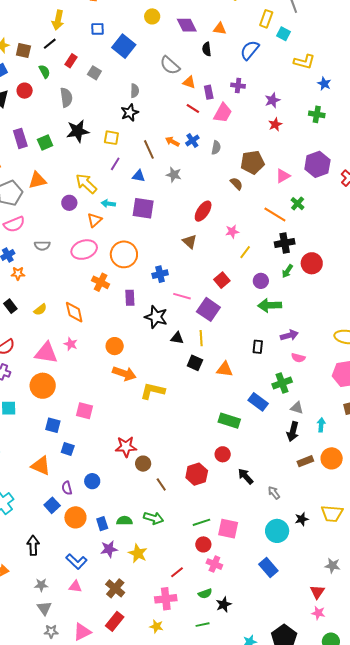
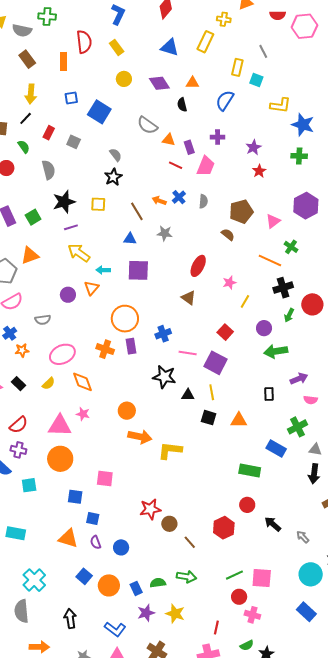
blue star: (324, 84) -> (303, 125), size x1.6
gray semicircle: (135, 91) -> (116, 155), turned -32
purple line: (115, 164) -> (71, 227), moved, turned 48
purple circle: (69, 203) -> (68, 295), moved
pink ellipse: (84, 250) -> (62, 354), moved
purple rectangle: (130, 298) -> (131, 346), moved
purple semicircle: (67, 488) -> (96, 542), moved
red line: (177, 572) -> (216, 628), turned -32

